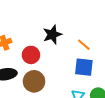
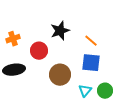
brown circle: (34, 81) -> (60, 75), moved

